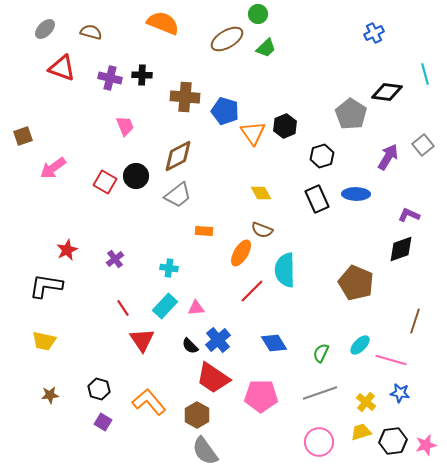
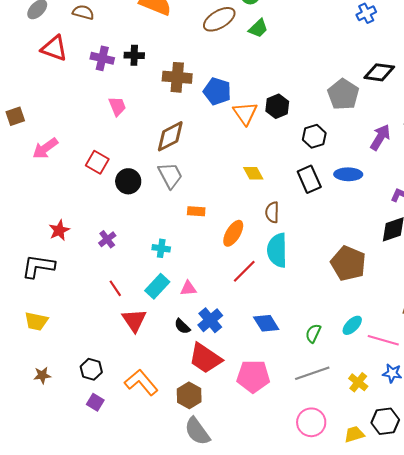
black circle: (136, 176) -> (128, 181), moved
gray trapezoid: (178, 195) -> (170, 175), turned -80
brown semicircle: (262, 230) -> (272, 212), moved, turned 70
yellow trapezoid: (361, 432) -> (354, 434), moved

